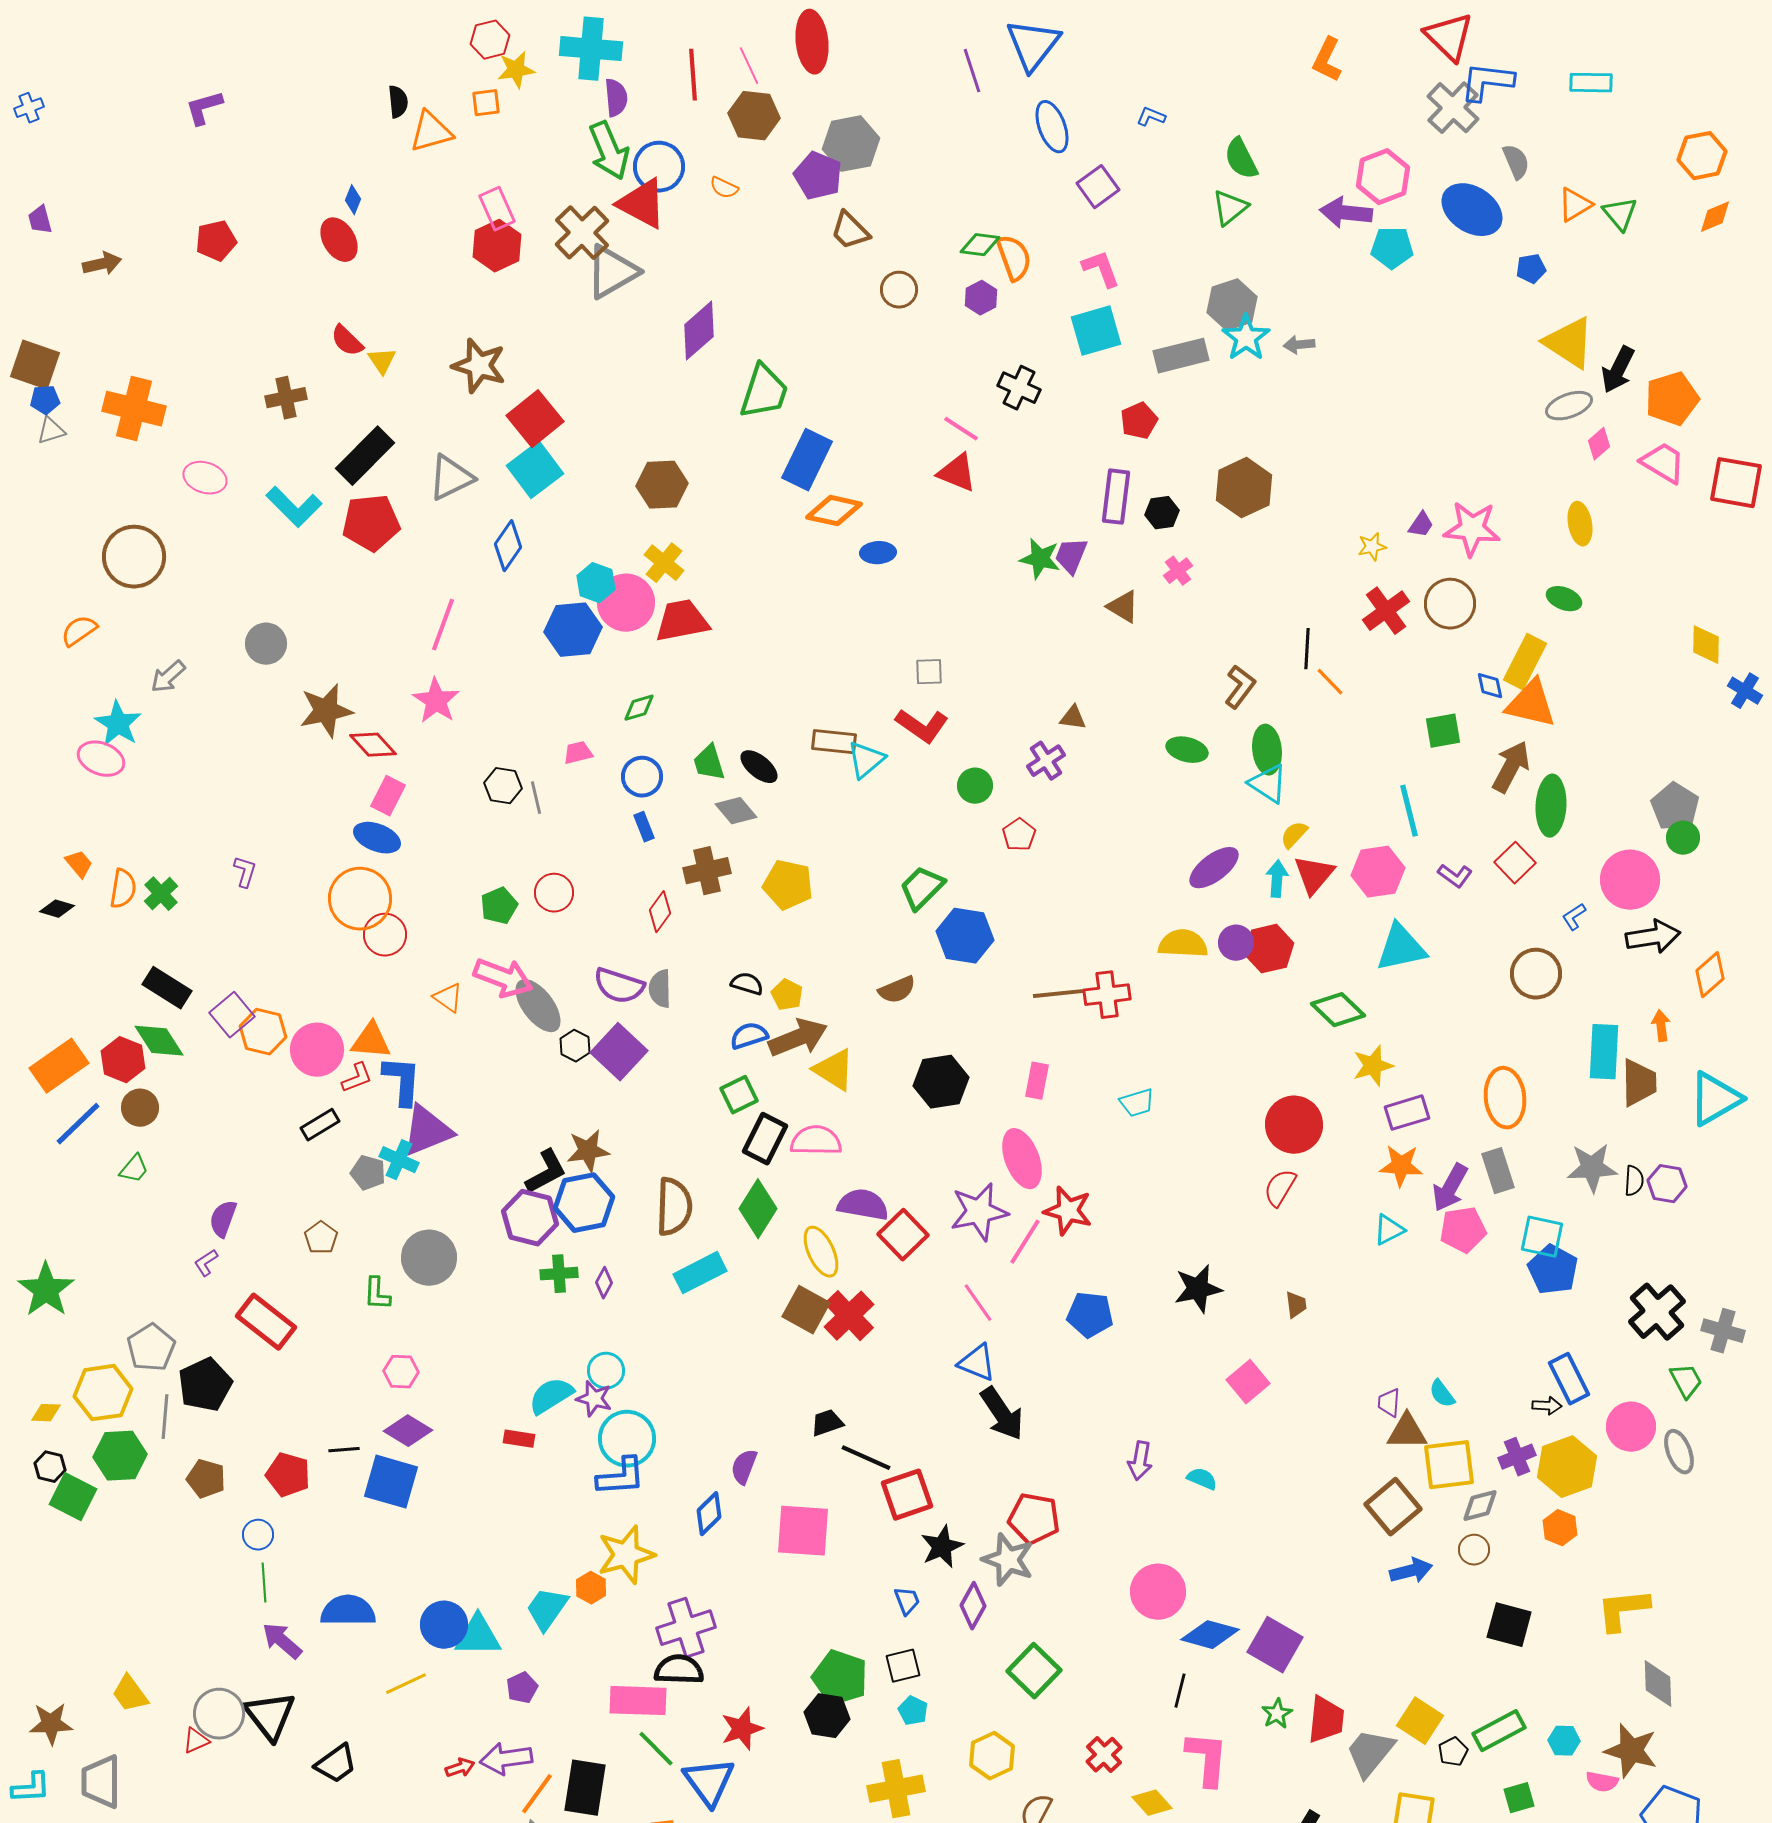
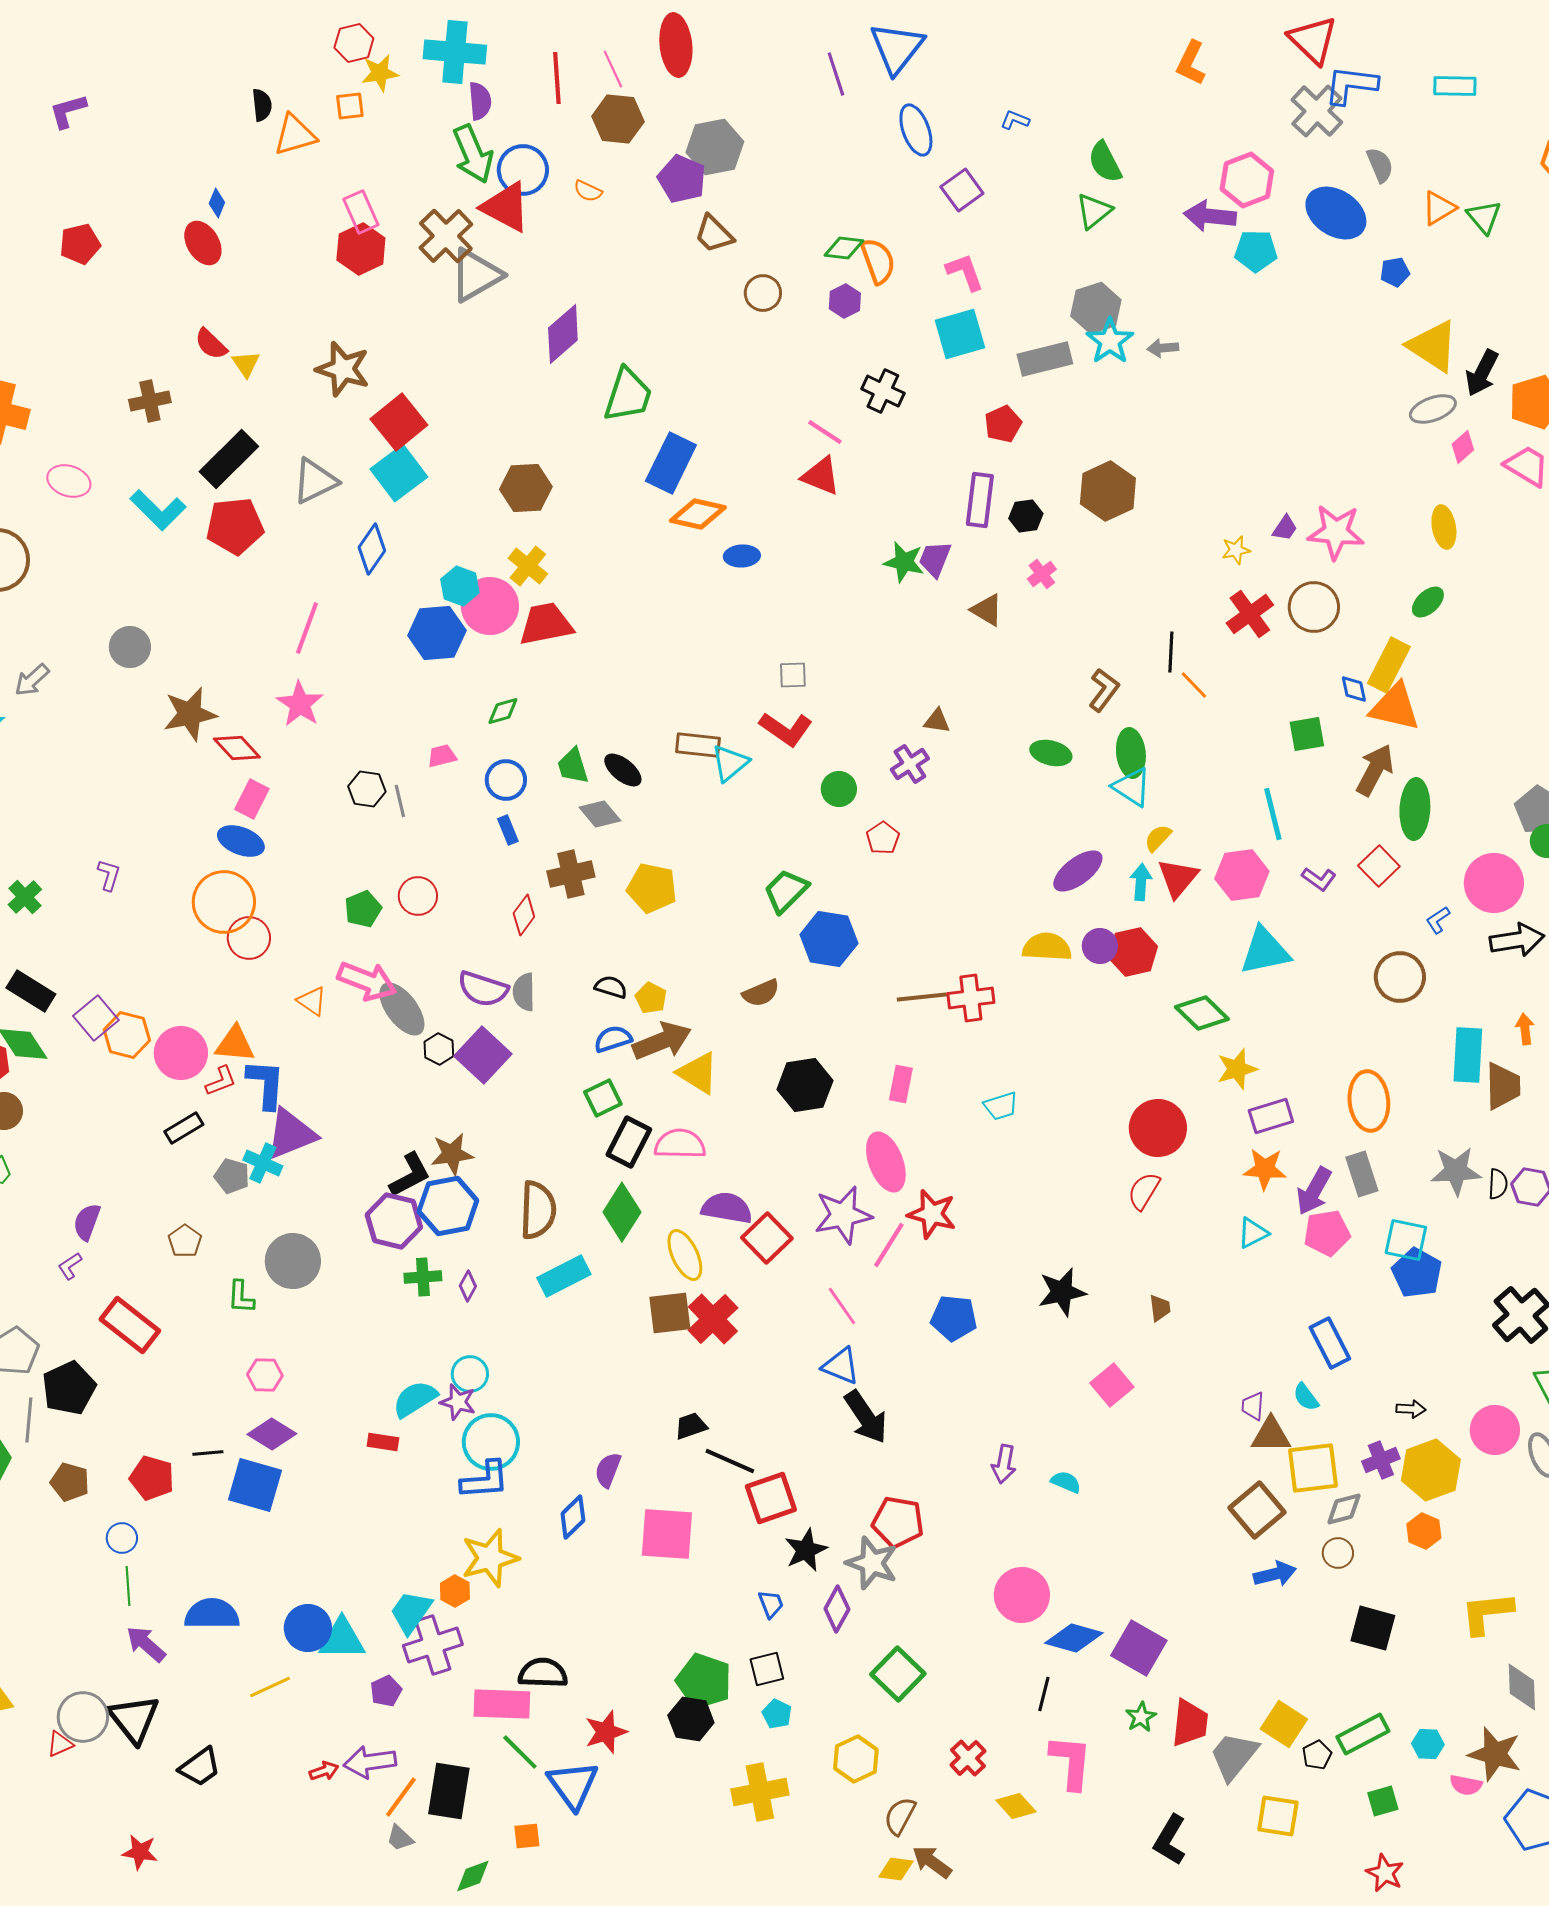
green ellipse: (1564, 599) -> (1428, 602), turned -64
brown square: (806, 1310) -> (670, 1313), turned -36
blue rectangle: (1569, 1379) -> (1330, 1343), moved
purple cross: (686, 1628) -> (433, 1645), moved

